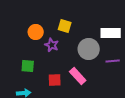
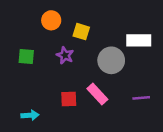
orange circle: (36, 32) -> (51, 20), moved
purple line: (113, 61) -> (141, 98), moved
green square: (28, 66) -> (26, 57), moved

